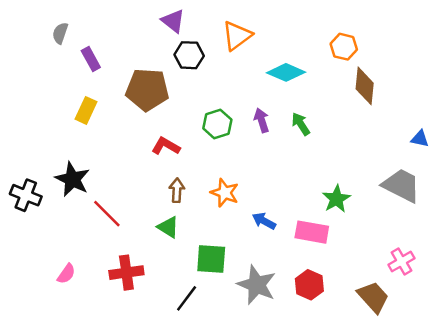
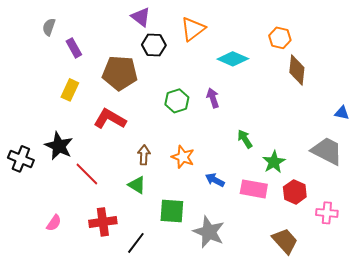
green arrow: (301, 124) -> (245, 139), moved
red L-shape: (166, 146) -> (110, 119), moved, size x1.4
pink cross: (401, 261) -> (327, 213), turned 35
red hexagon: (309, 285) -> (295, 192), moved
brown trapezoid: (373, 297) -> (285, 241), moved
black line: (187, 298) -> (136, 243), moved

